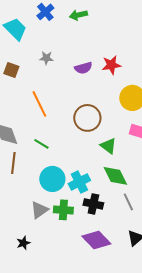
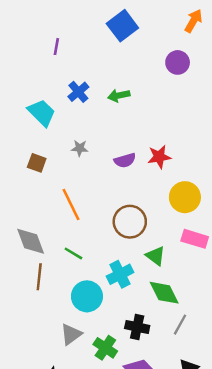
cyan cross: (79, 182) -> (120, 274), moved
gray line: (128, 202) -> (180, 325), turned 54
green cross: (63, 210) -> (105, 348), moved, turned 30

